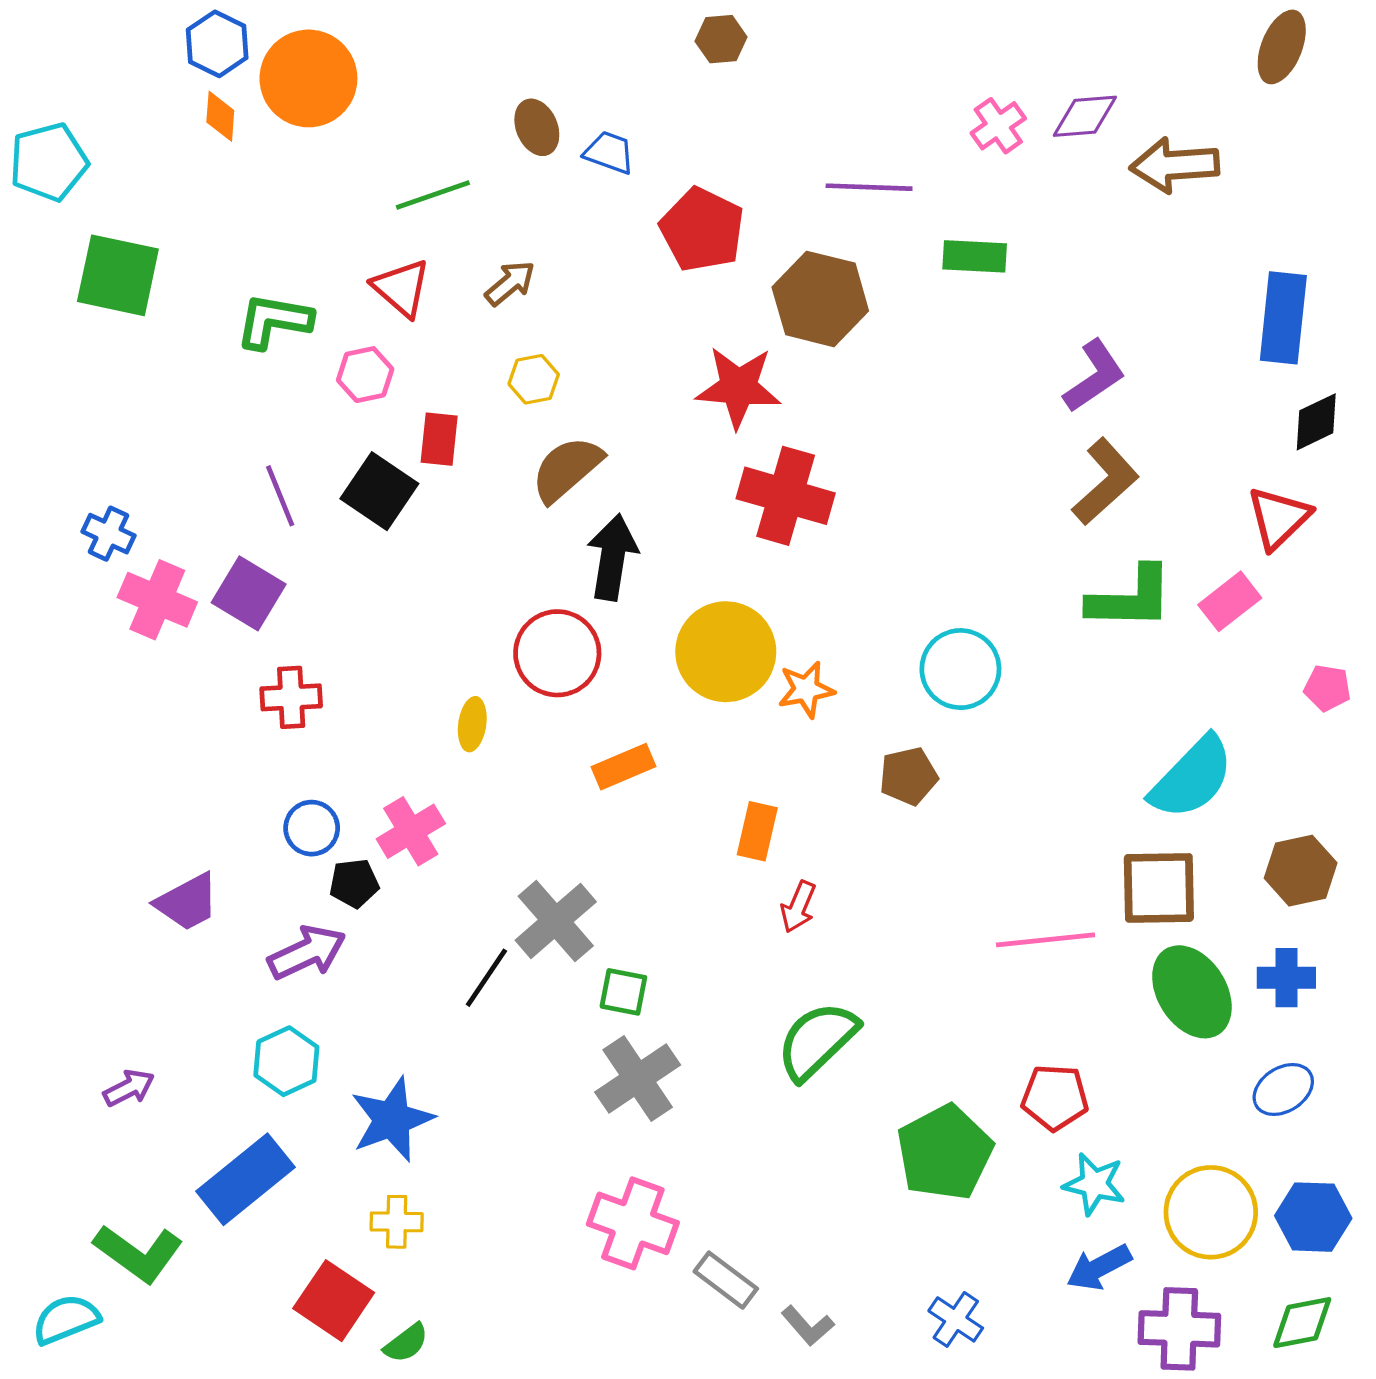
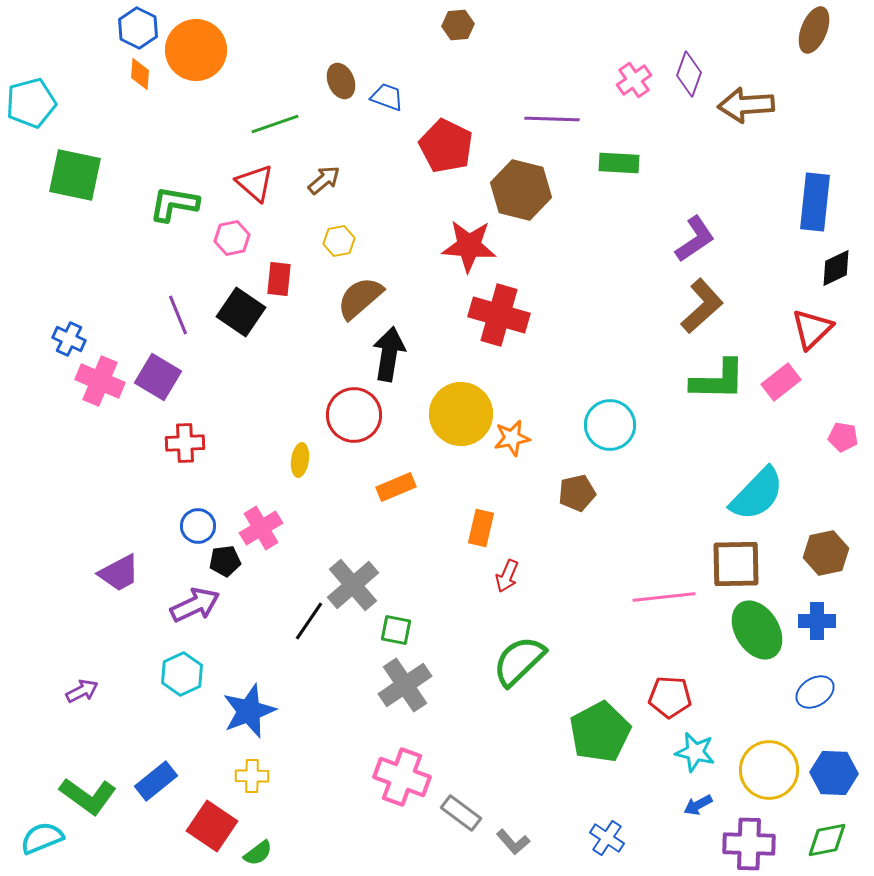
purple diamond: (1085, 116) -> (689, 74), turned -66
blue rectangle: (245, 1179) -> (156, 781), moved, size x0.7
blue arrow: (1099, 1267) -> (698, 805), size x0.7

